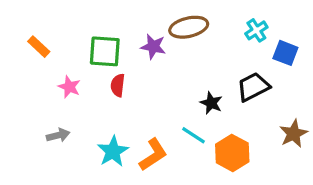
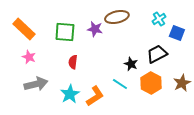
orange rectangle: (39, 47) -> (24, 29), size x1.6
red semicircle: (118, 85) -> (73, 62), moved
pink star: (69, 87) -> (29, 57), moved
gray arrow: (58, 135) -> (36, 84), size x1.6
orange hexagon: (232, 153) -> (151, 83), moved

